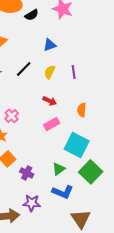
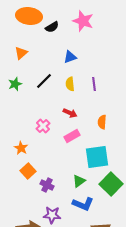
yellow semicircle: (50, 72) -> (70, 84), turned -32
pink cross: (12, 116) -> (43, 126), moved
cyan square: (77, 145) -> (97, 157), turned -35

